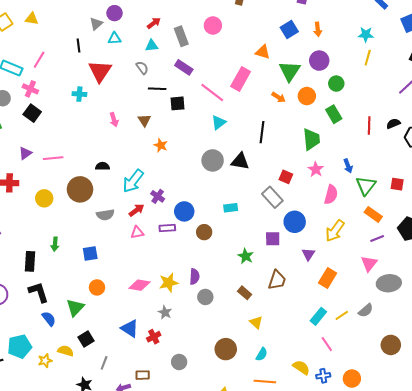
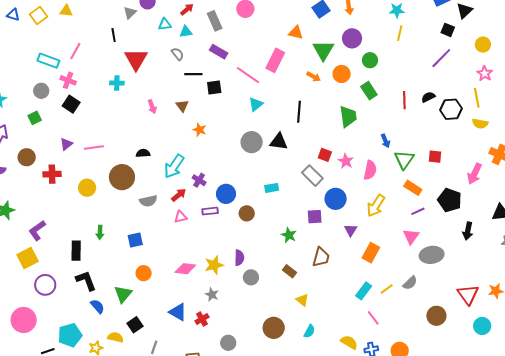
cyan triangle: (115, 38) -> (165, 24), moved
pink star: (316, 169) -> (346, 161), moved

